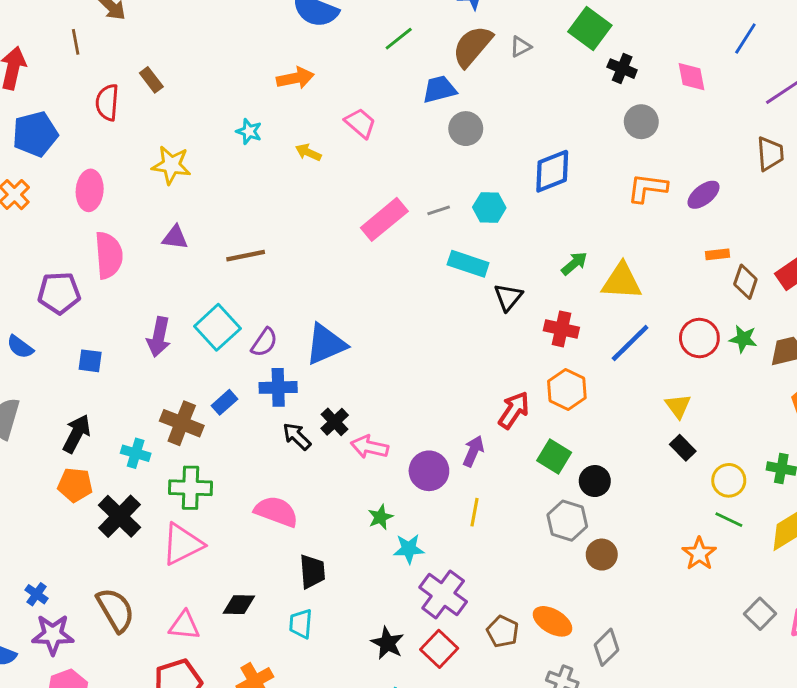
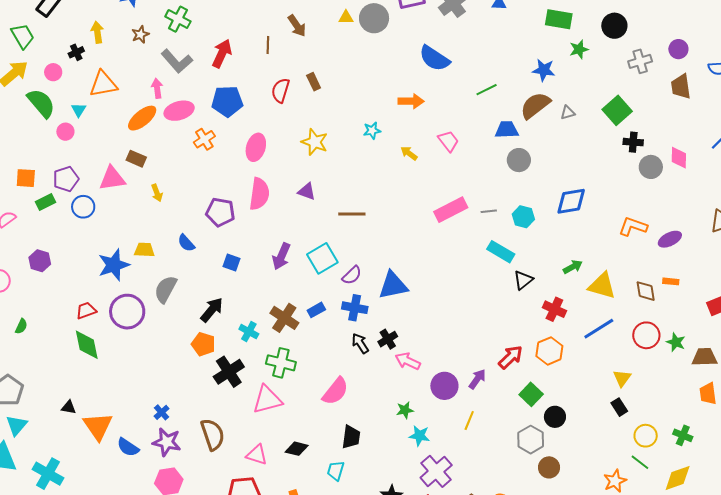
black cross: (622, 69) -> (633, 142), turned -30
gray circle: (641, 122) -> (651, 167), moved
cyan star: (249, 131) -> (372, 131), turned 30
brown diamond: (745, 282) -> (646, 291), moved, turned -40
pink semicircle: (276, 512) -> (335, 391), turned 96

